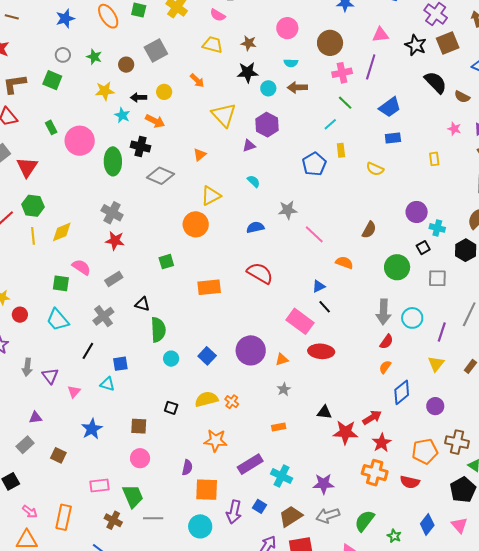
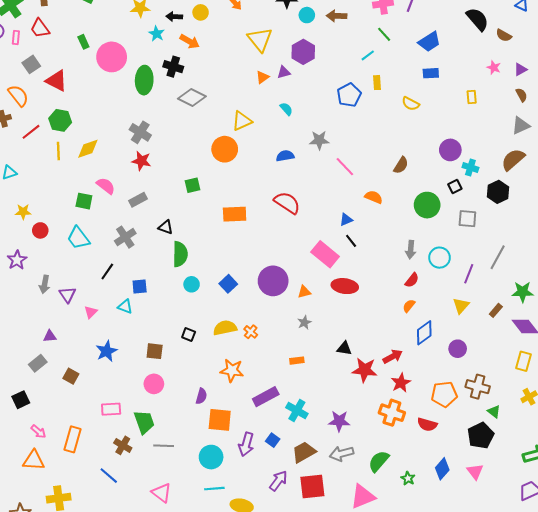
orange triangle: (200, 155) -> (262, 77), moved
red triangle: (27, 167) -> (56, 81), turned -40
gray arrow: (383, 312) -> (411, 250), size x0.7

